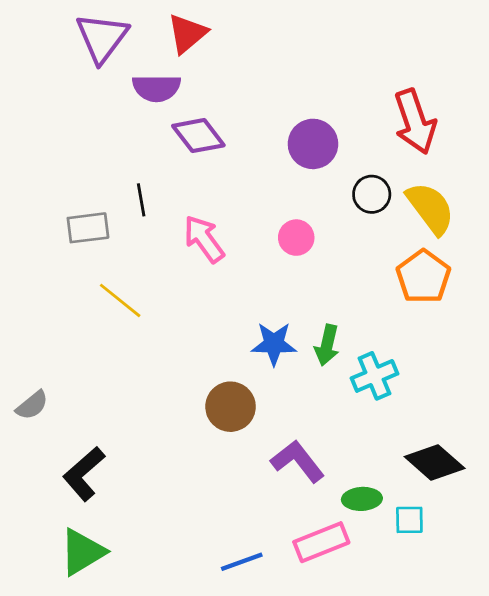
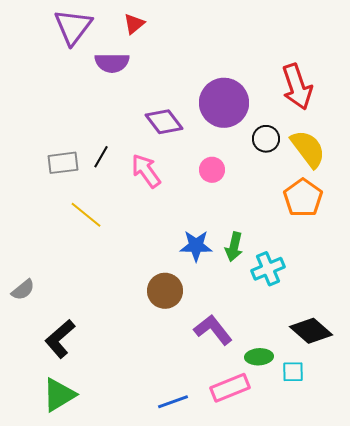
red triangle: (187, 34) -> (134, 24), size x0.7
purple diamond: (198, 136) -> (164, 122), moved
purple circle: (313, 144) -> (224, 103), size x1.4
black line: (141, 200) -> (101, 157), moved, turned 40

